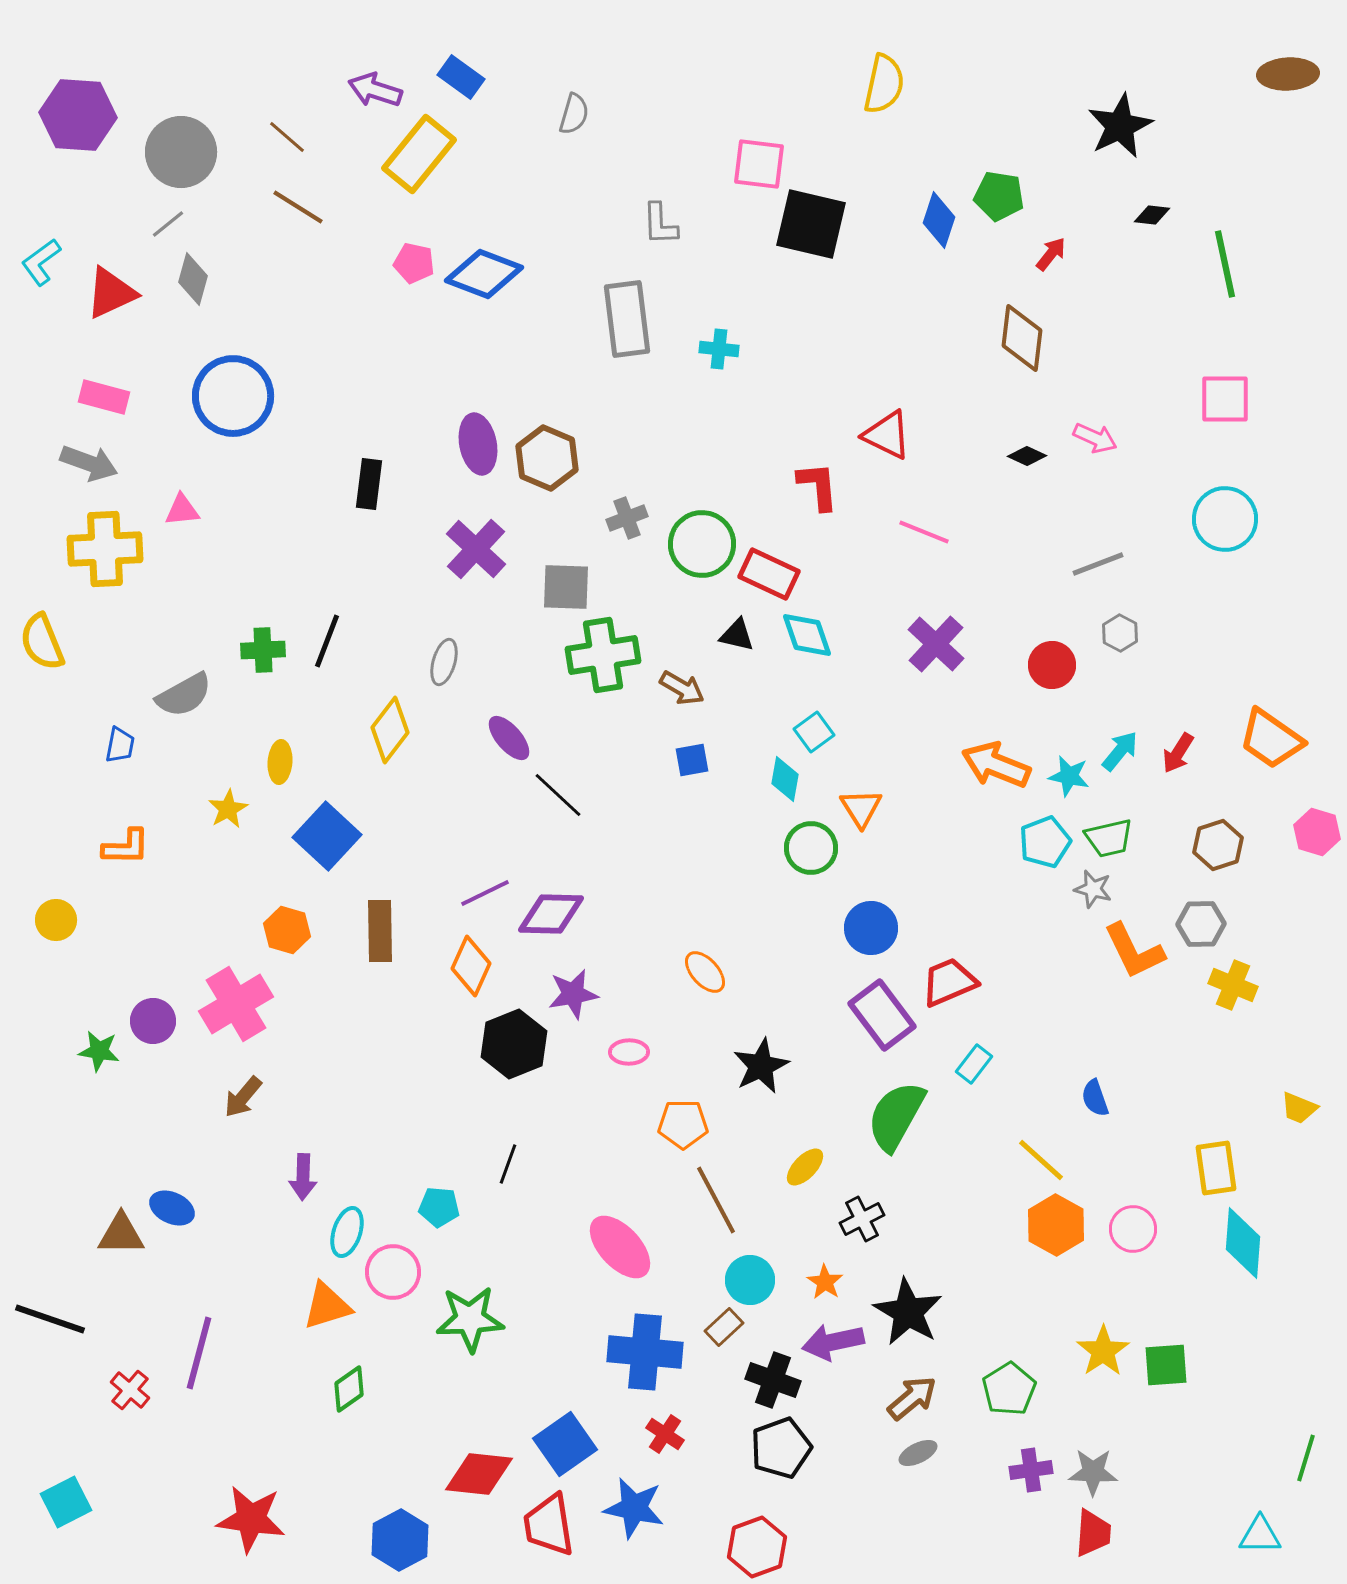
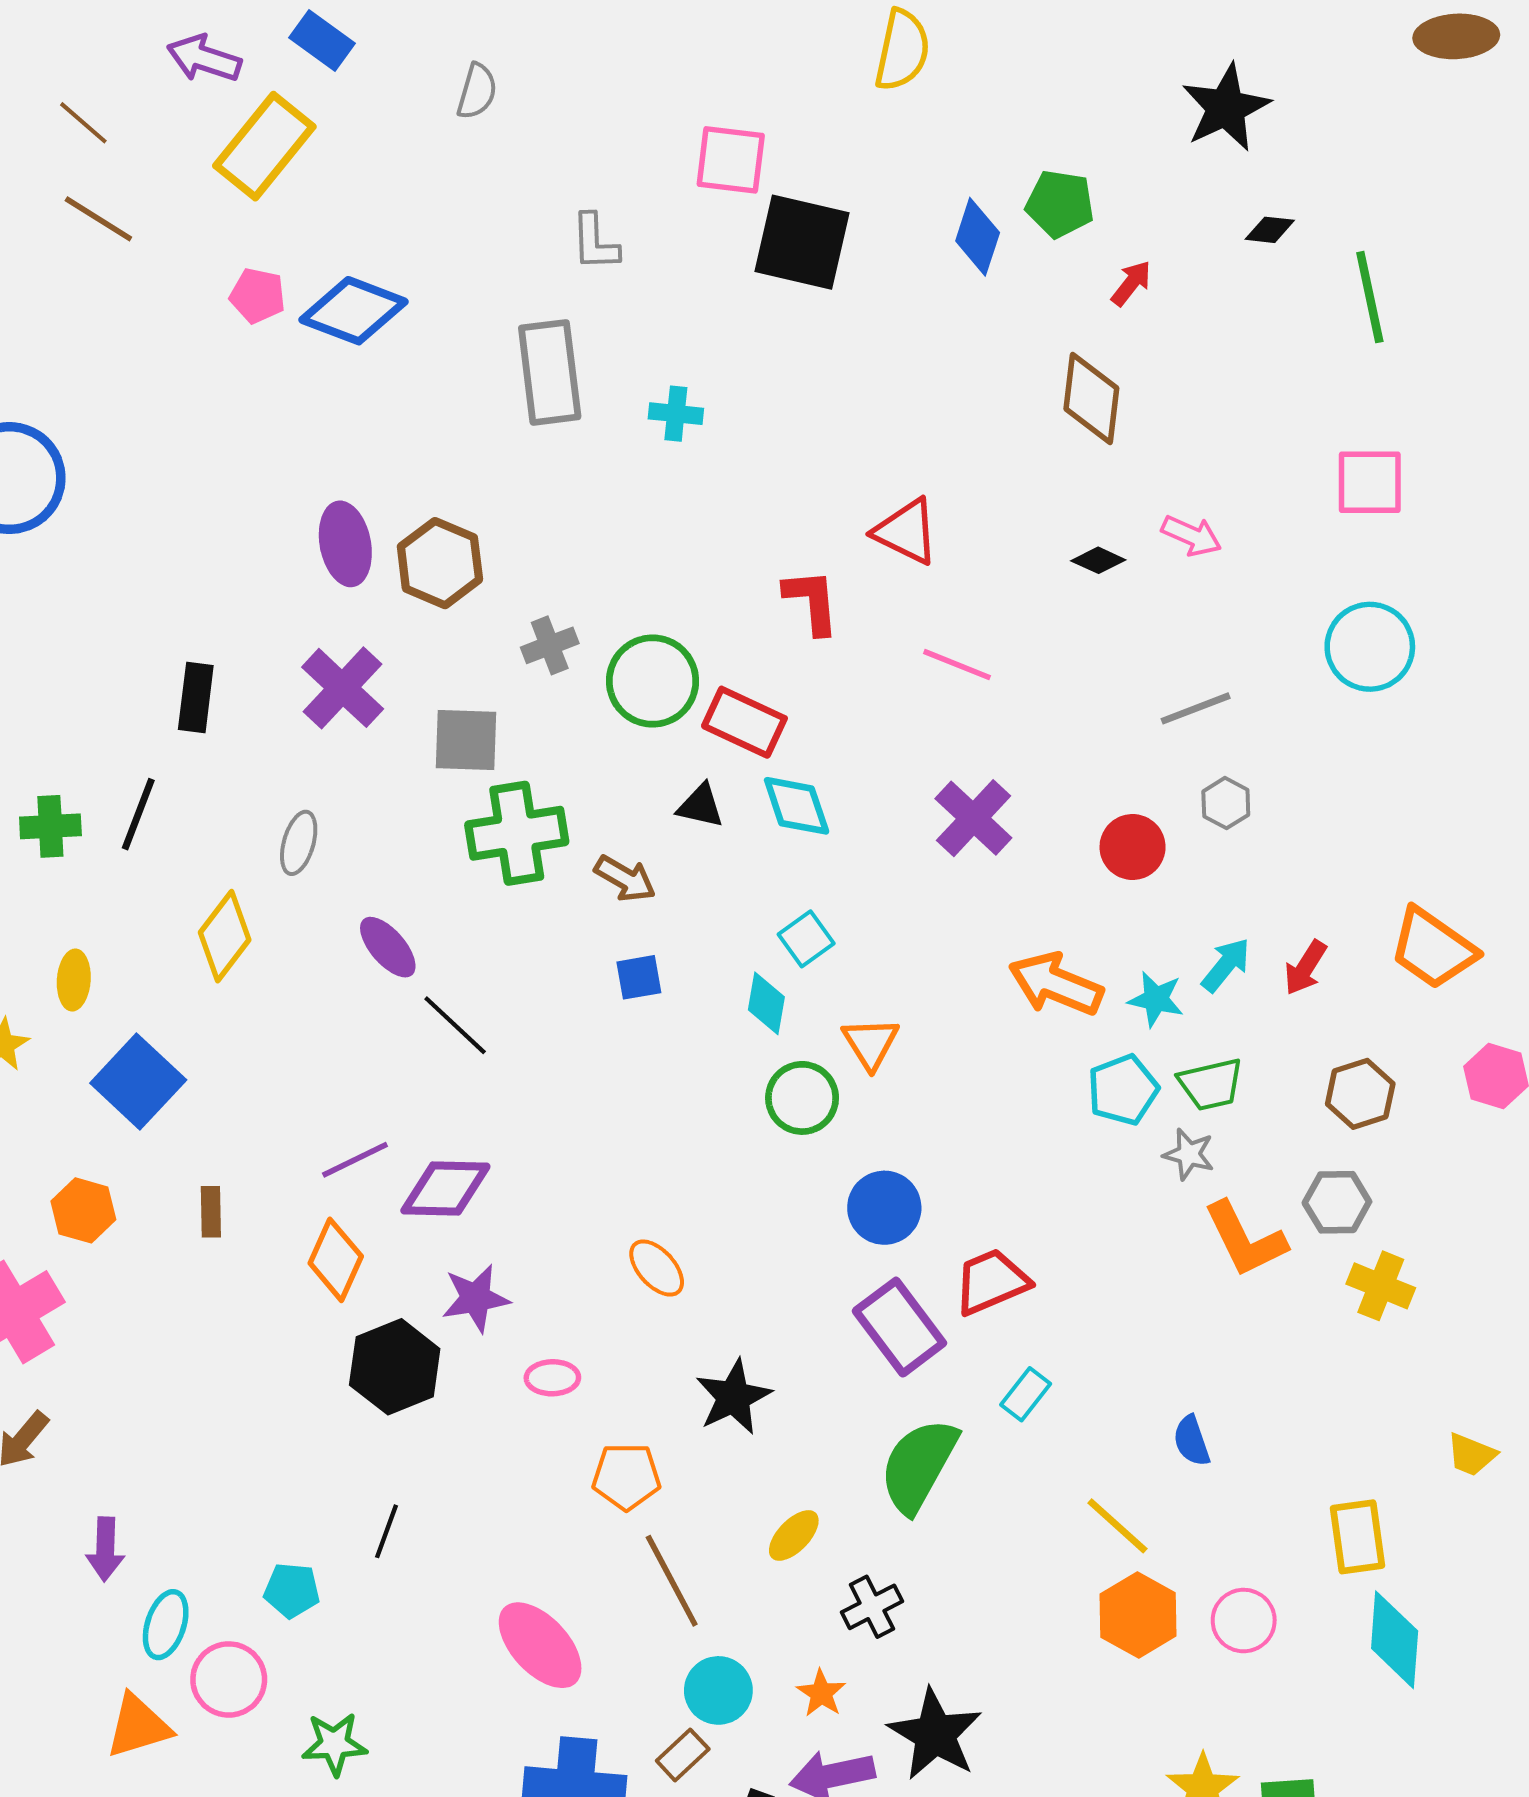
black rectangle: (369, 484) -> (196, 697), moved
brown rectangle: (380, 931) -> (211, 1212), size x0.6
green star: (470, 1319) -> (334, 1744), size x0.7

